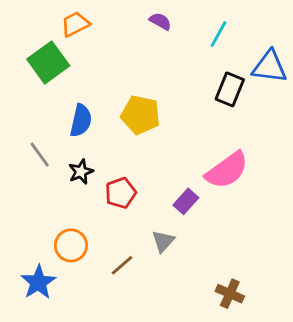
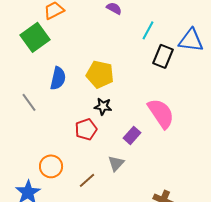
cyan line: (218, 34) -> (148, 30), moved
pink semicircle: (227, 170) -> (161, 113), turned -88
black star: (81, 172) -> (103, 106), moved, turned 30

